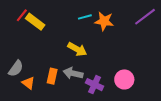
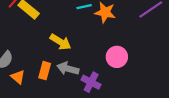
yellow arrow: (77, 49) -> (60, 42), moved
pink circle: (124, 79) -> (117, 57), moved

